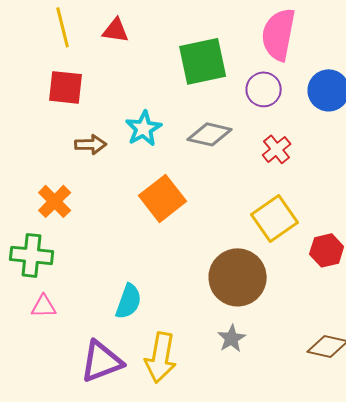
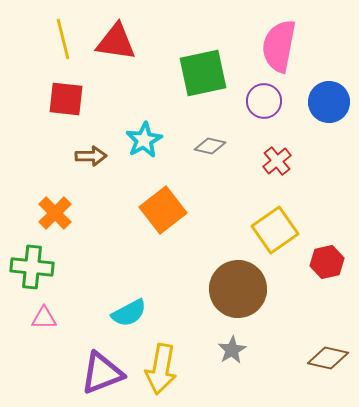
red triangle: (116, 30) -> (116, 42), size x1.5
gray diamond: (210, 134) -> (210, 146), size x0.7
cyan semicircle: (129, 301) -> (129, 313), turned 42

